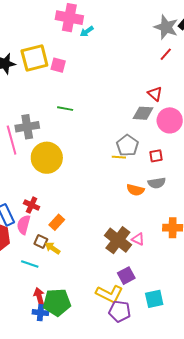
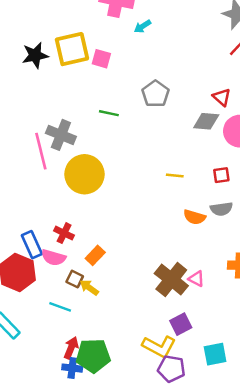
cyan arrow: (87, 31) -> (143, 26), moved
gray cross: (27, 127) -> (61, 135), turned 30
gray pentagon: (127, 145) -> (155, 94), moved
pink semicircle: (24, 225) -> (54, 257), turned -90
red arrow: (39, 297) -> (71, 348), turned 36

